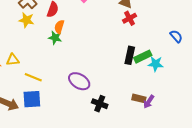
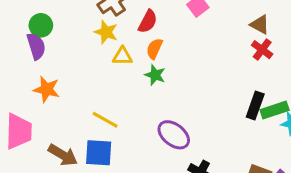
red cross: (130, 18) -> (262, 50), turned -32
green star: (55, 38) -> (155, 75), moved
yellow triangle: (13, 60) -> (122, 56), moved

